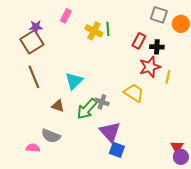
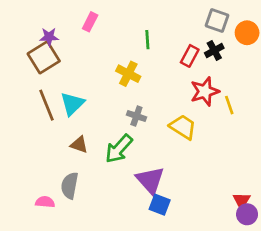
yellow cross: (94, 31) -> (128, 74), moved
black cross: (157, 47) -> (214, 50), moved, turned -32
yellow line: (168, 77) -> (229, 105), turned -32
cyan triangle: (74, 81) -> (72, 104), moved
gray cross: (102, 102) -> (136, 116), moved
gray semicircle: (51, 136) -> (70, 186), turned 78

